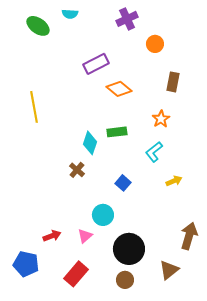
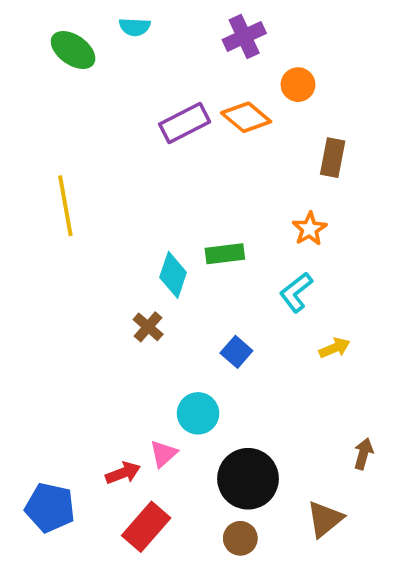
orange diamond: (119, 89) -> (246, 117), moved
red arrow: (52, 236) -> (123, 473), moved
brown arrow: (189, 236) -> (363, 454), size x0.6

